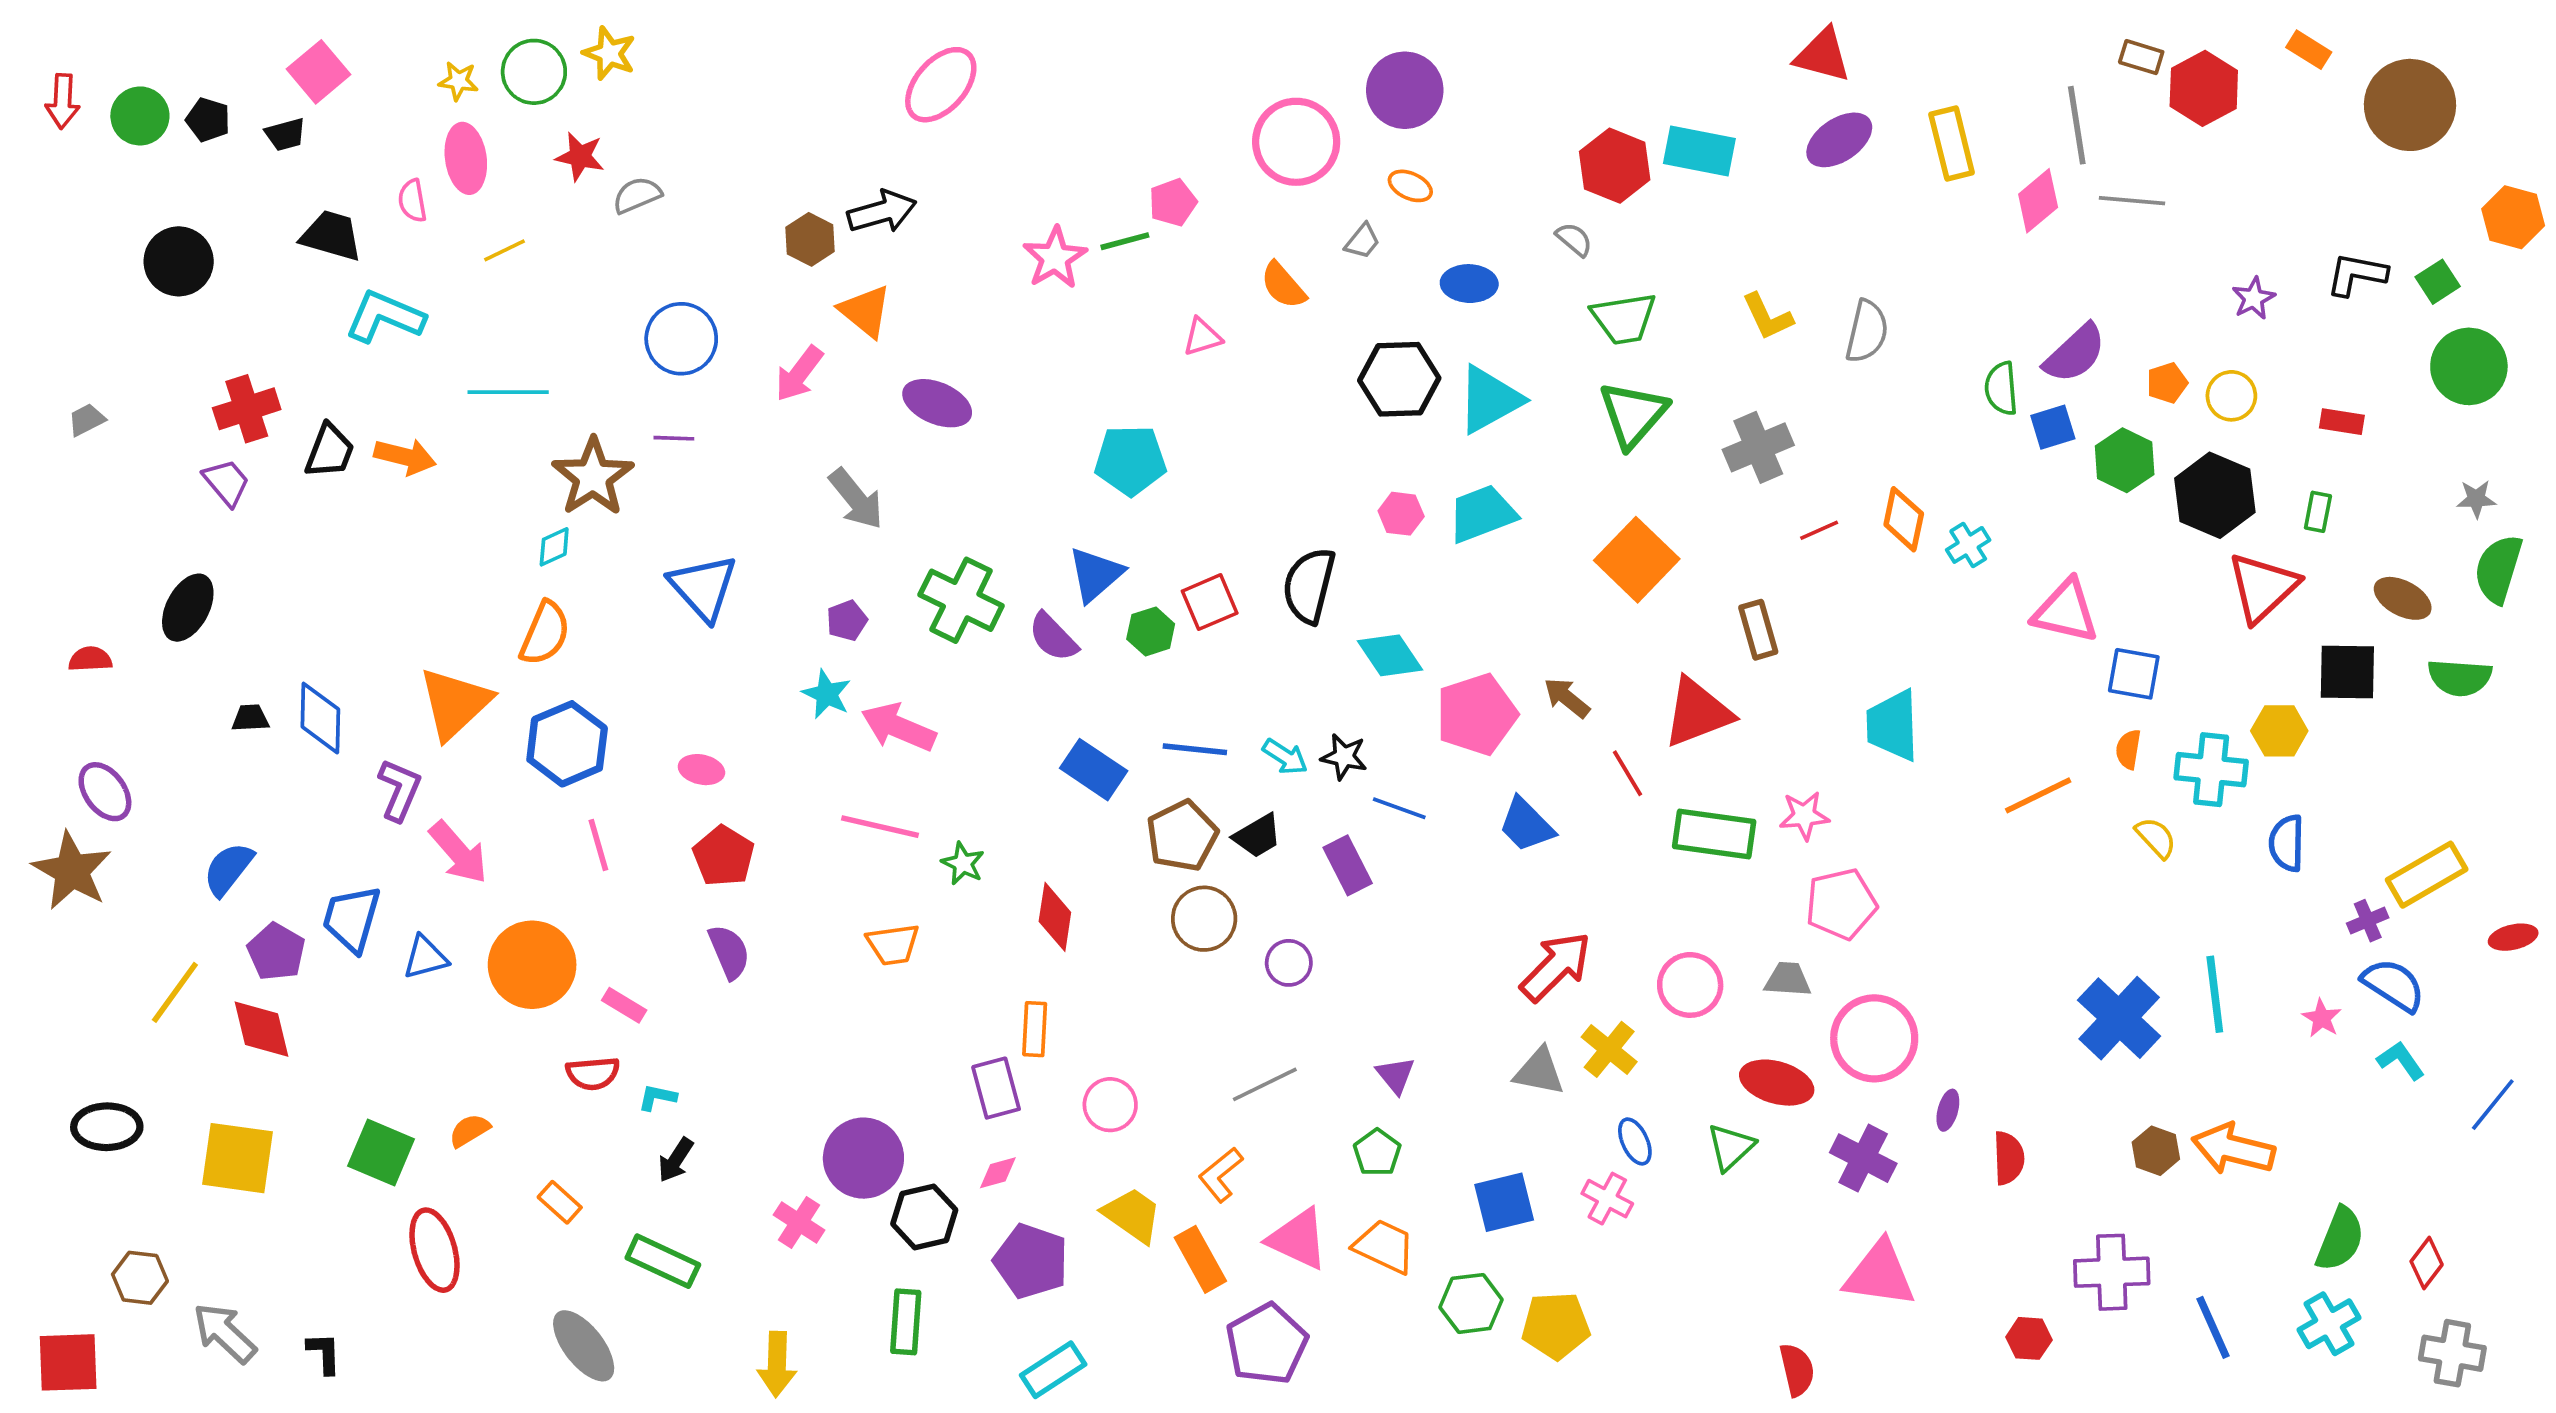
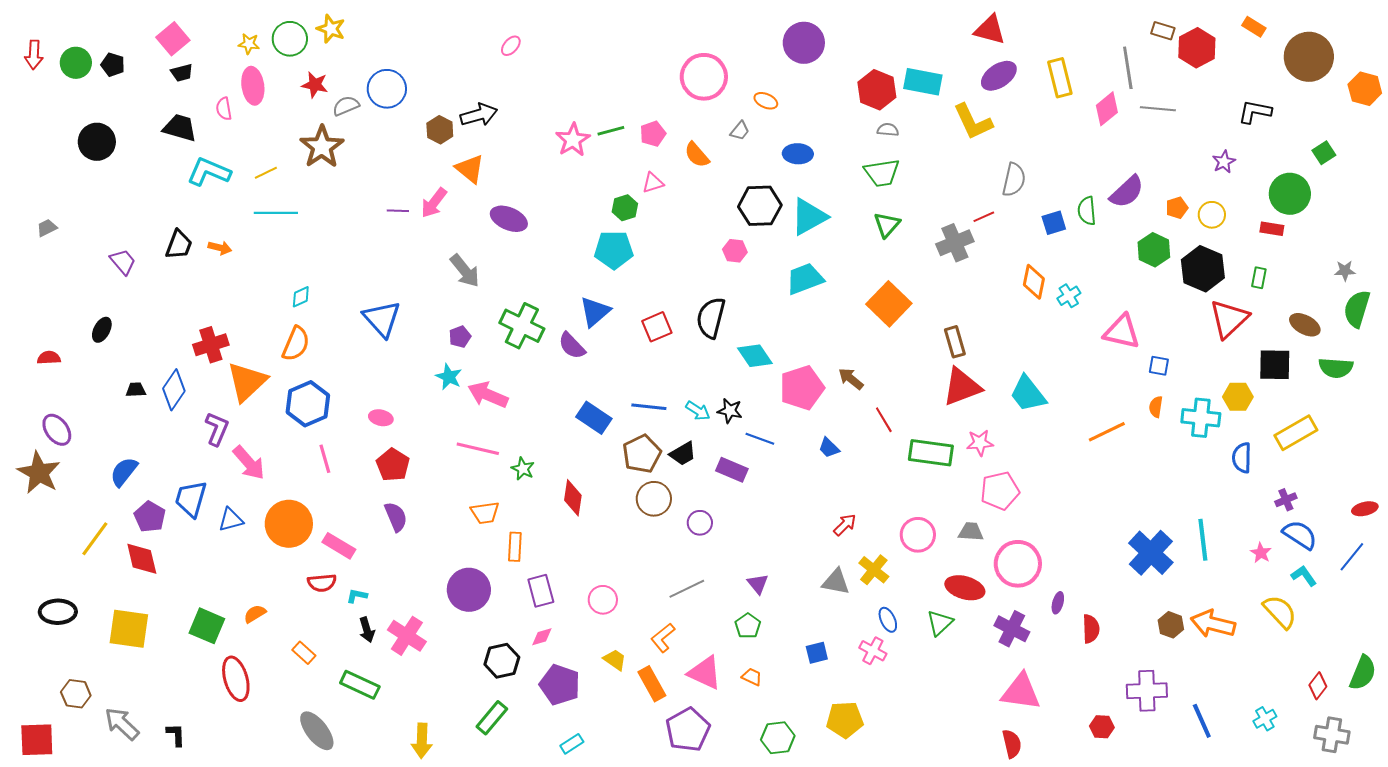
pink ellipse: (941, 85) -> (511, 46), size x0.5
purple circle: (1405, 90) -> (804, 43), moved
black trapezoid: (285, 134) -> (182, 73), moved
pink pentagon: (1173, 203) -> (653, 134), moved
orange hexagon: (2513, 217) -> (1365, 89), moved
gray semicircle: (1574, 239) -> (888, 130), moved, turned -35
yellow line: (504, 250) -> (266, 173), moved
black L-shape: (2357, 274) -> (1255, 112), moved
yellow L-shape: (1767, 317) -> (973, 122), moved, size x1.4
blue circle: (681, 339) -> (387, 89), moved
green circle: (2469, 366) -> (1290, 194), moved
red cross: (247, 409) -> (211, 345), moved
green triangle: (1633, 414) -> (887, 225), size x0.7
blue square: (2053, 427) -> (1054, 223), moved
purple line: (674, 438) -> (398, 211), moved
orange arrow: (405, 457) -> (220, 248), size x0.7
brown star: (593, 477) -> (322, 147), moved
pink hexagon: (1401, 514) -> (735, 251), moved
red line: (1819, 530) -> (984, 217), moved
black ellipse: (188, 608) -> (102, 330), size x0.7
green hexagon: (1151, 631) -> (625, 208), moved
blue square: (2134, 674) -> (1159, 366), size x0.7
red triangle: (1697, 713) -> (962, 387), moved
blue diamond: (320, 718) -> (174, 390), turned 33
cyan trapezoid: (1893, 725) -> (1028, 394), turned -36
blue trapezoid: (1526, 825) -> (829, 448), size x0.7
yellow semicircle: (2156, 838) -> (1280, 612), moved, size x1.5
purple rectangle: (1348, 865) -> (732, 470), turned -40
yellow rectangle: (2427, 875) -> (1296, 433), moved
red arrow: (1556, 967) -> (845, 525), size x0.6
pink rectangle: (624, 1005) -> (339, 546), size x1.4
orange rectangle: (1035, 1029) -> (515, 547), moved
blue line: (2493, 1105) -> (1352, 557), moved
purple circle: (863, 1158) -> (469, 590), moved
black arrow: (676, 1160) -> (367, 630), turned -50
blue square: (1504, 1202) -> (817, 653), size x0.7
yellow trapezoid: (1132, 1215) -> (615, 660), size x0.7
pink cross: (799, 1222) -> (407, 636), moved, size x1.4
green semicircle: (2340, 1239) -> (1363, 673), moved
orange trapezoid: (1385, 1246) -> (752, 677), size x0.6
green hexagon: (1471, 1303) -> (778, 738), moved
green rectangle: (906, 1322) -> (492, 718), turned 36
cyan cross: (2329, 1324) -> (1265, 719), size x0.7
cyan rectangle: (1053, 1370) -> (572, 744), size x0.7
red semicircle: (1797, 1370) -> (1012, 744), moved

